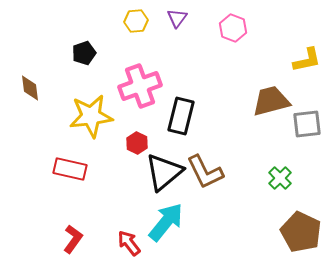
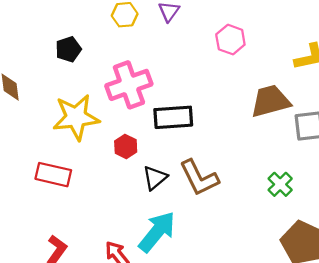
pink hexagon: (233, 28) -> (230, 40), moved
black rectangle: (181, 116) -> (173, 117), turned 72
black triangle: (164, 172) -> (155, 178), size x0.6

